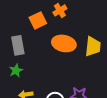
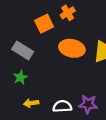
gray rectangle: (18, 45) -> (23, 50), turned -48

